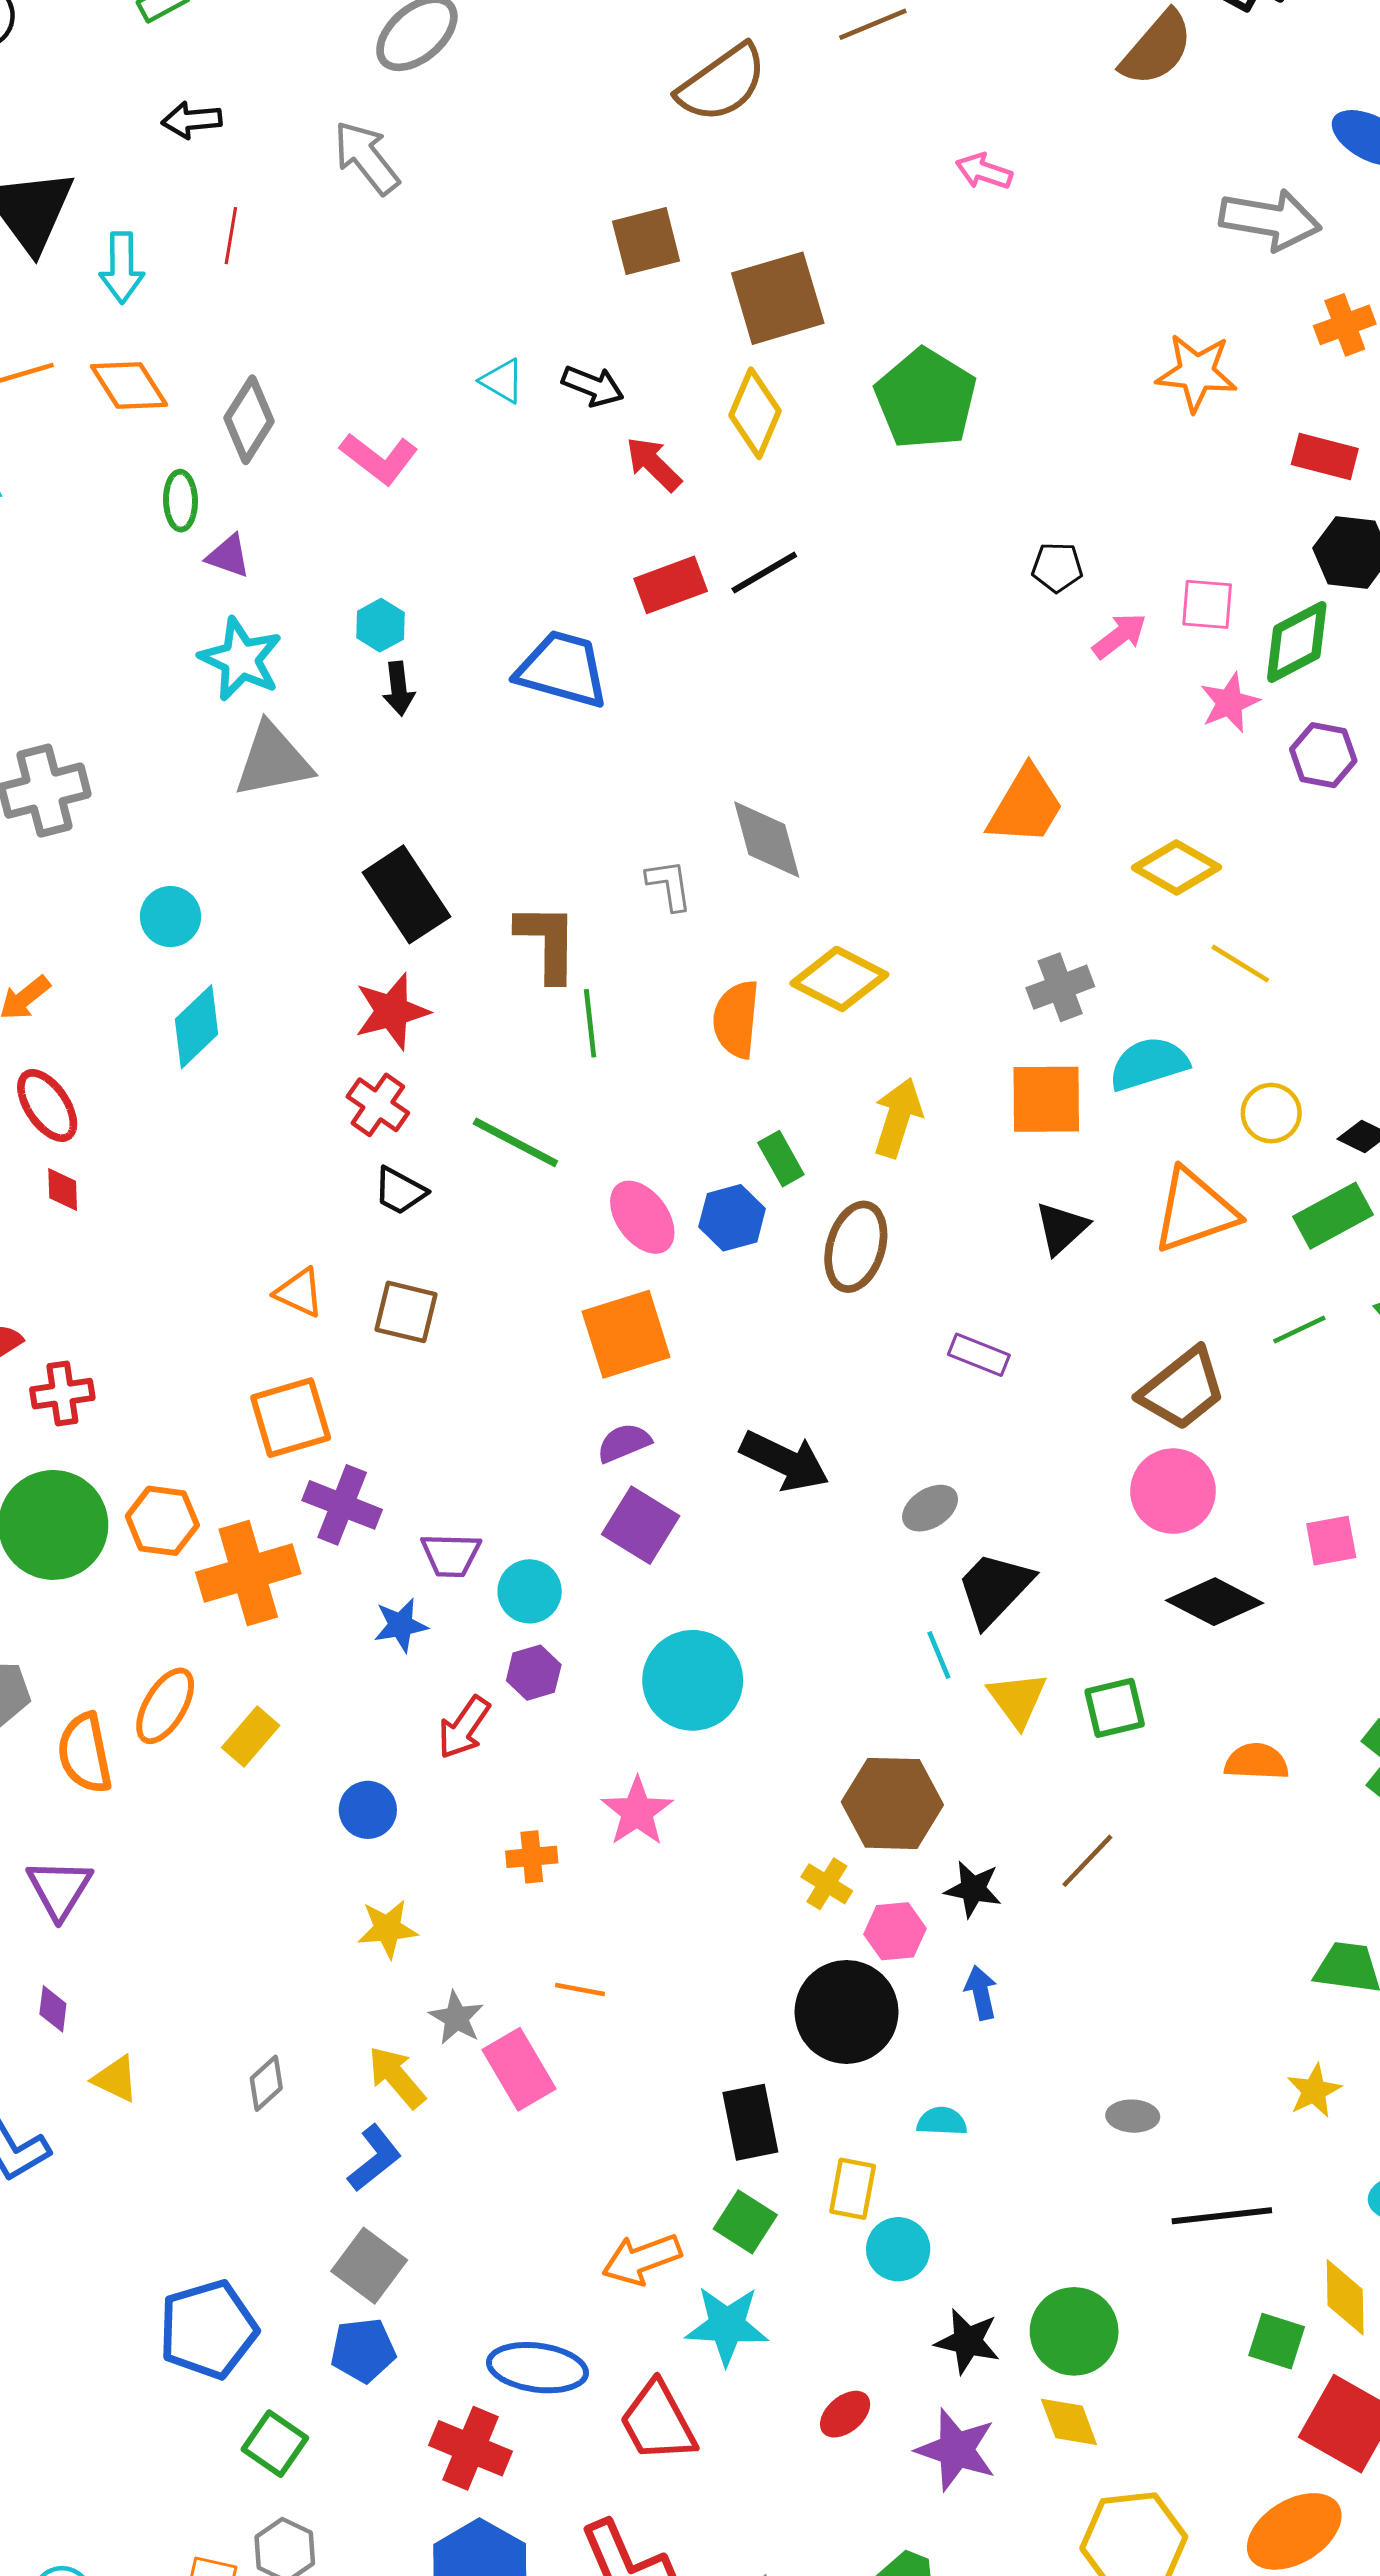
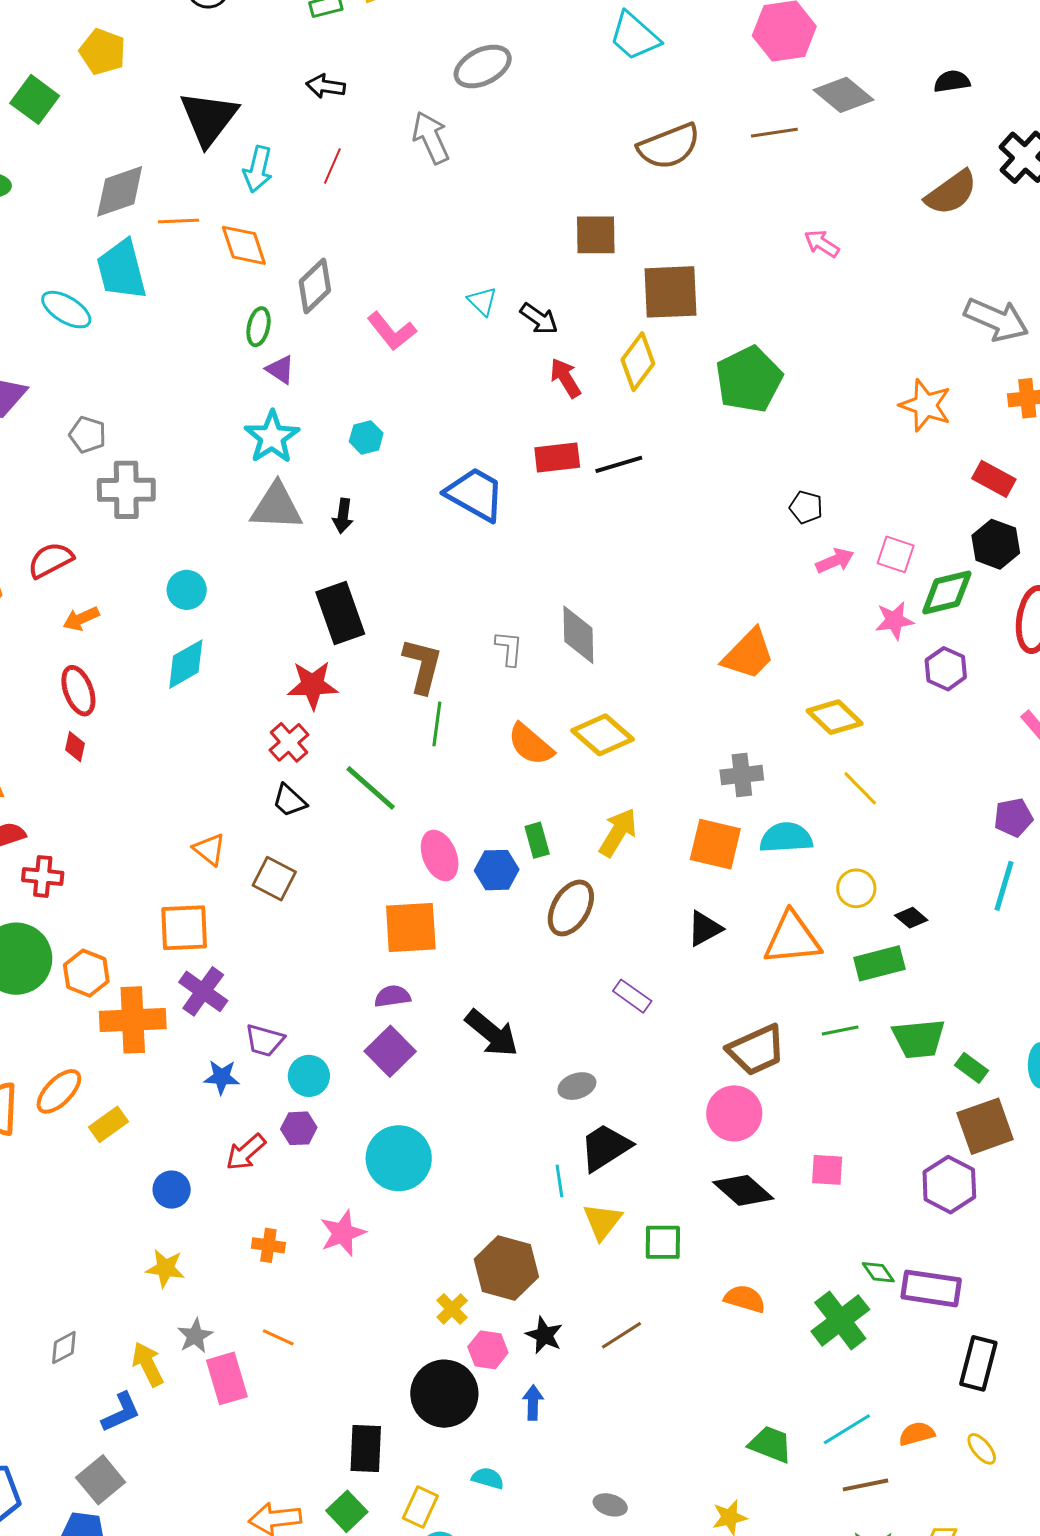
black arrow: (399, 689) -> (343, 516), moved
orange semicircle: (736, 1019) -> (531, 744), turned -69

